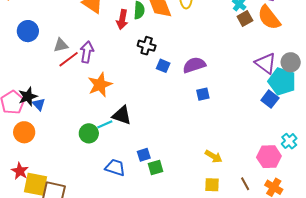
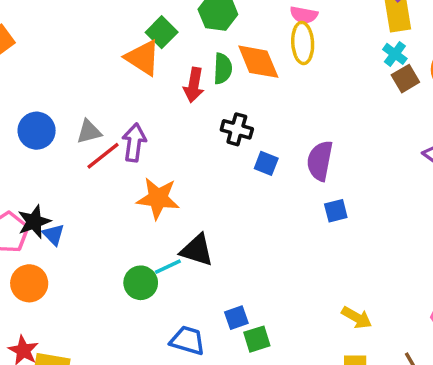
blue circle: (28, 31) -> (37, 131), moved
purple semicircle: (194, 65) -> (320, 161), turned -60
orange star: (100, 85) -> (158, 198), turned 30

